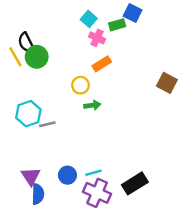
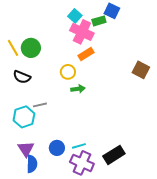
pink cross: (97, 38) -> (82, 32), size x1.6
black semicircle: (26, 43) -> (22, 77), moved, turned -42
cyan hexagon: (28, 114) -> (24, 117), moved

